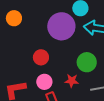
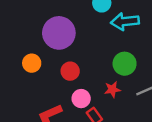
orange circle: (14, 18) -> (32, 63), moved
purple circle: (61, 26) -> (59, 33), moved

